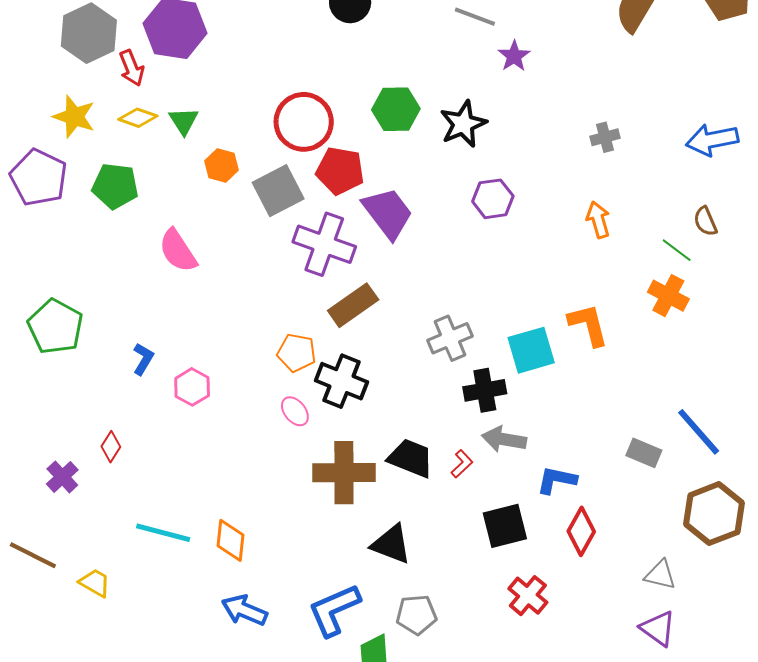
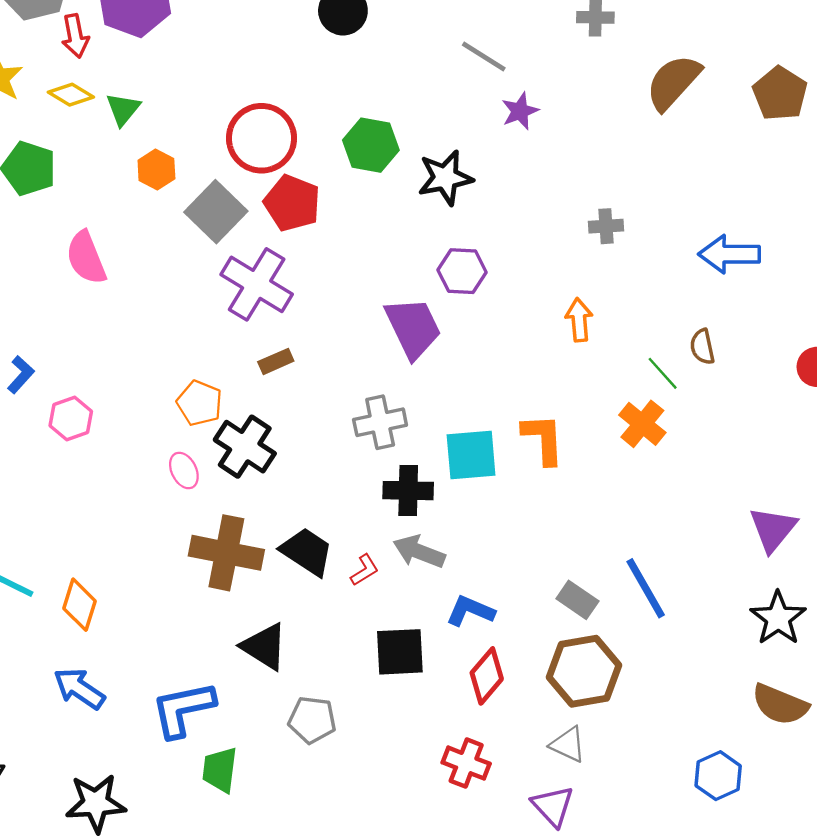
gray square: (278, 191) -> (216, 212), turned -30
purple trapezoid: (388, 213) -> (413, 328), moved
brown rectangle: (353, 305) -> (276, 361), size x0.6
brown hexagon: (714, 514) -> (584, 671), moved
red cross: (528, 596) -> (466, 763), moved, turned -30
gray pentagon: (416, 615) -> (312, 720), moved

